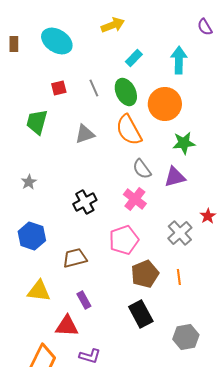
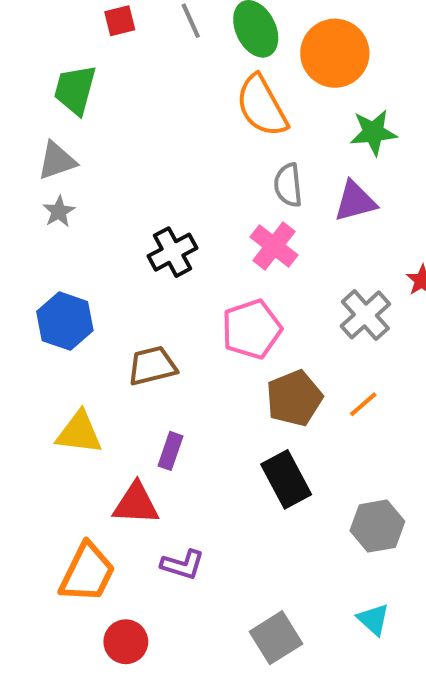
gray triangle: (85, 134) -> (57, 161), moved
gray semicircle: (142, 169) -> (288, 185), turned 30
orange line: (179, 277) -> (363, 404), turned 56
purple rectangle: (84, 300) -> (170, 451), turned 48

